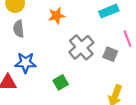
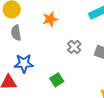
gray cross: (81, 47) -> (74, 47), size x0.6

